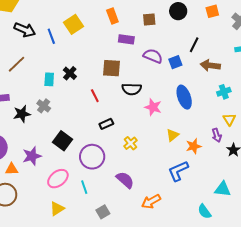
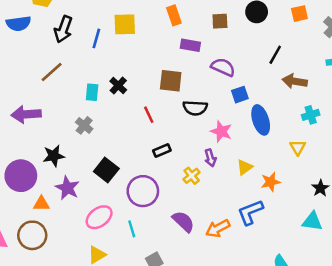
yellow square: (73, 24) -> (125, 24), turned 30
black arrow: (25, 30) -> (63, 29), turned 85
blue line: (51, 36) -> (96, 38), turned 35
blue square: (175, 62) -> (240, 95), moved
black star: (22, 114) -> (54, 156), moved
yellow triangle: (229, 119) -> (298, 147), moved
purple arrow: (217, 135) -> (210, 158), moved
purple star: (32, 156) -> (67, 188), turned -30
cyan triangle: (223, 189) -> (312, 221), moved
orange arrow: (151, 201) -> (218, 228), moved

